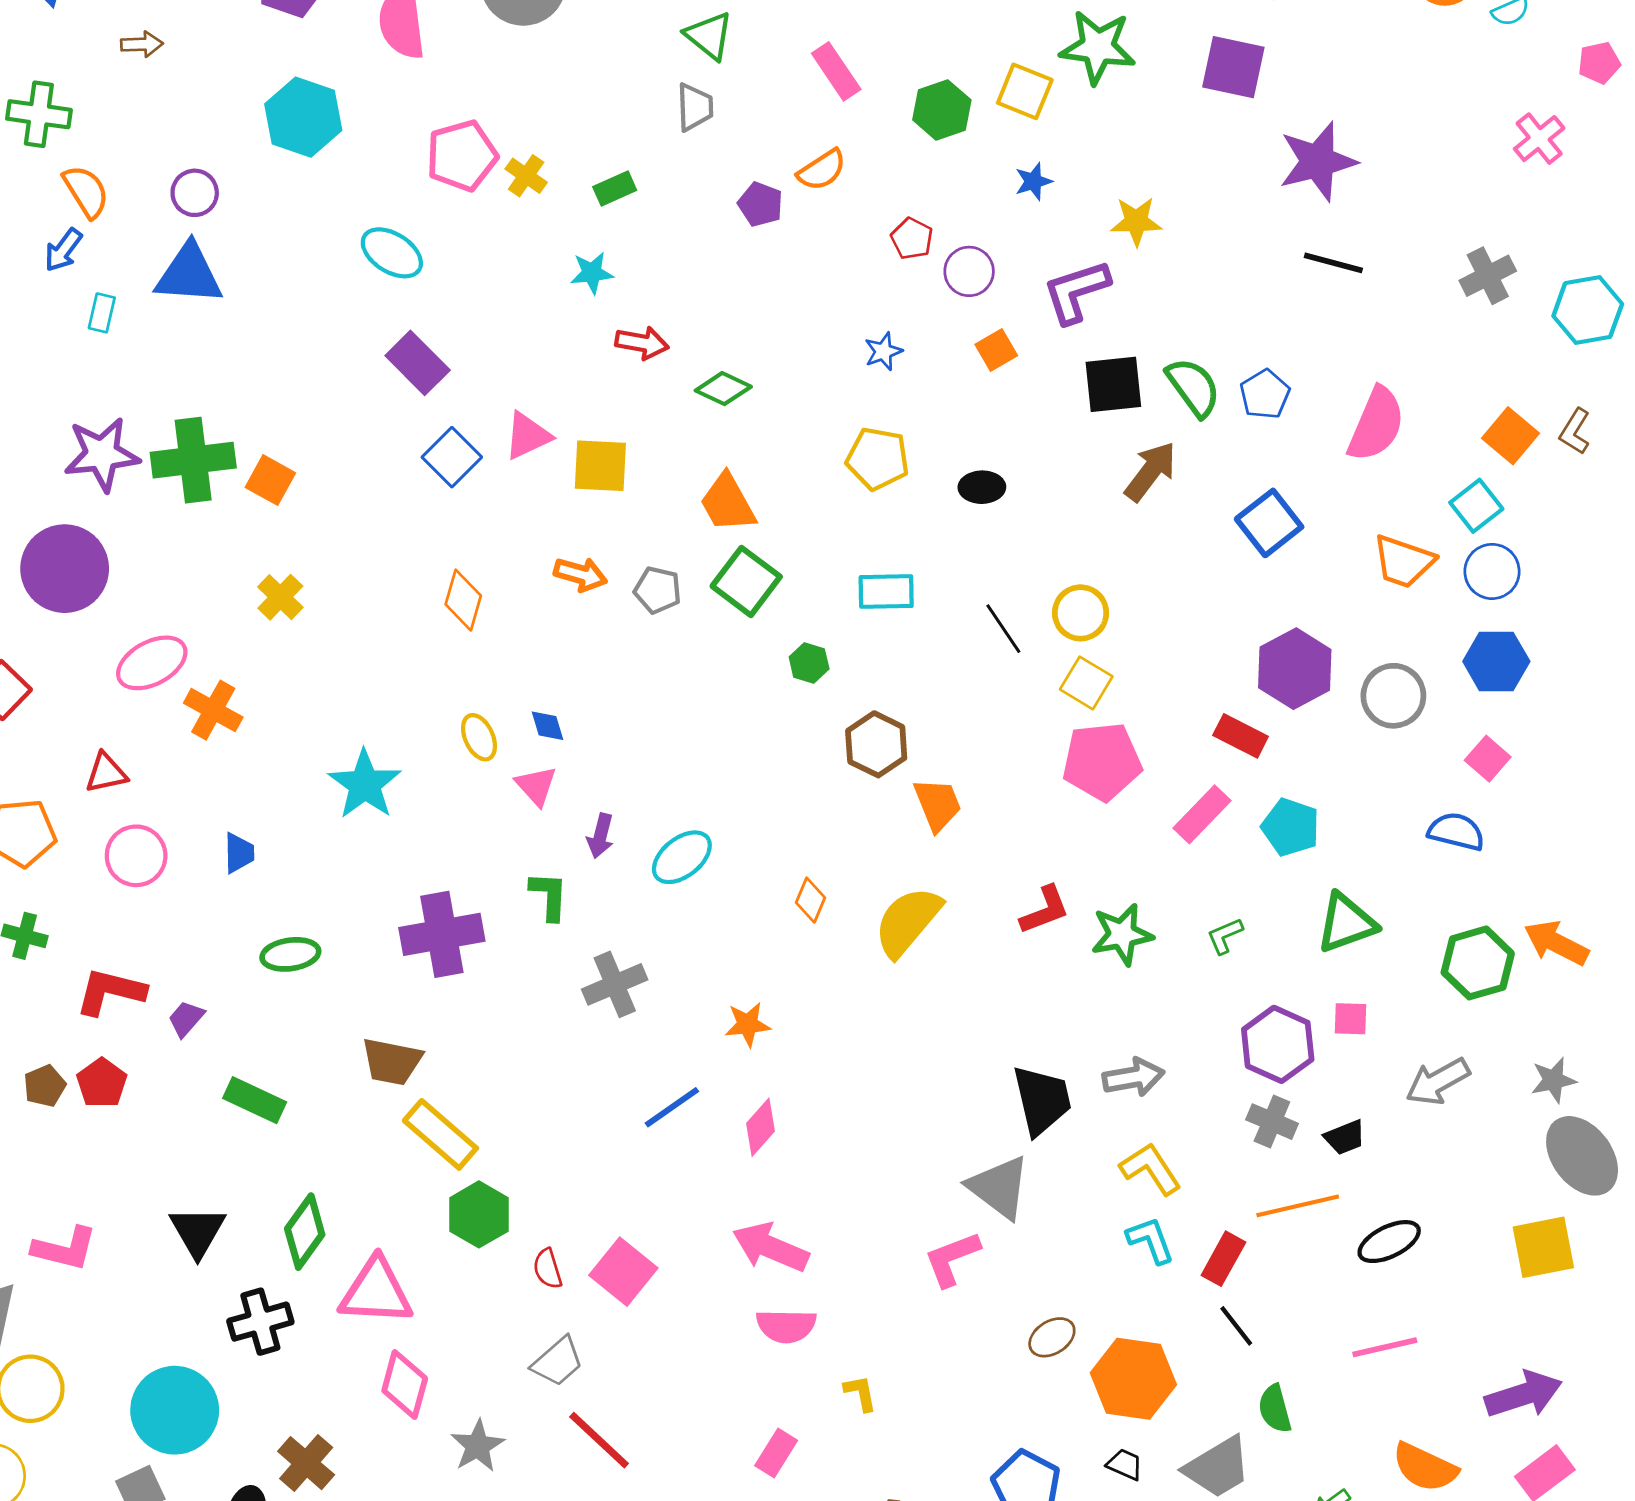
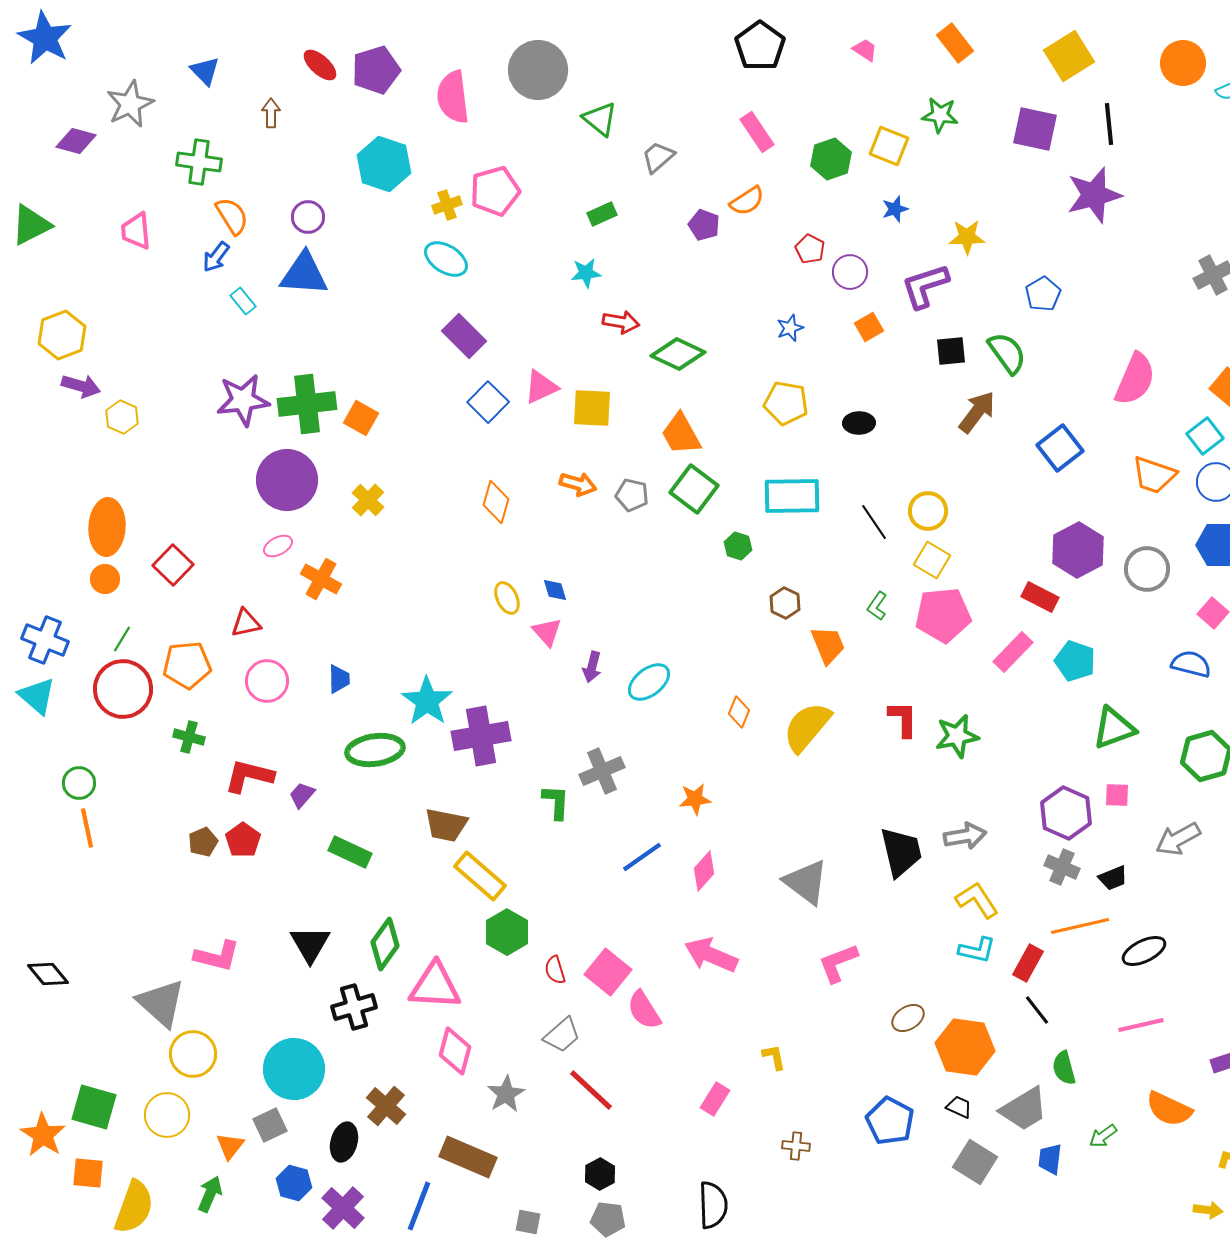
green triangle: (709, 36) -> (600, 119), moved
brown arrow: (142, 44) -> (271, 113), turned -88
green star: (1098, 47) -> (940, 115), size x0.7
gray trapezoid: (695, 107) -> (658, 157), turned -129
yellow cross: (526, 176) -> (447, 205), moved, turned 36
black line: (1333, 263) -> (1109, 124), moved, turned 69
cyan rectangle: (102, 313) -> (243, 301), turned -52
black square: (1113, 384) -> (951, 351), size x0.7
green diamond: (723, 389) -> (678, 354), size x1.4
blue pentagon: (1265, 394) -> (1043, 294), moved
purple circle: (65, 569) -> (287, 480), moved
cyan rectangle: (886, 591) -> (792, 496), size x1.4
pink ellipse: (152, 663) -> (278, 546), size x0.6
brown hexagon: (876, 744) -> (785, 603), size x0.7
cyan star: (365, 784) -> (427, 701), moved
green L-shape: (549, 896) -> (556, 802), moved
red L-shape: (1045, 910) -> (903, 719), turned -69
green L-shape: (1225, 936) -> (877, 606), moved, turned -32
green ellipse: (290, 954) -> (375, 750), size x1.4
gray triangle: (999, 1187) -> (806, 882), moved
cyan L-shape: (1151, 1240) -> (977, 950), turned 123
pink semicircle: (786, 1326) -> (644, 1010), moved, turned 57

